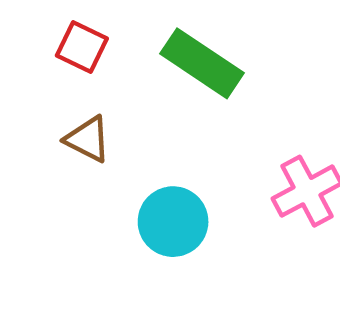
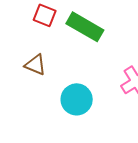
red square: (82, 47) -> (45, 15), moved

